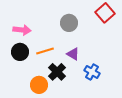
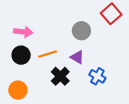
gray circle: (69, 23) -> (81, 31), moved
orange circle: (39, 85) -> (18, 90), moved

